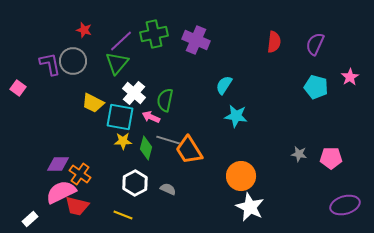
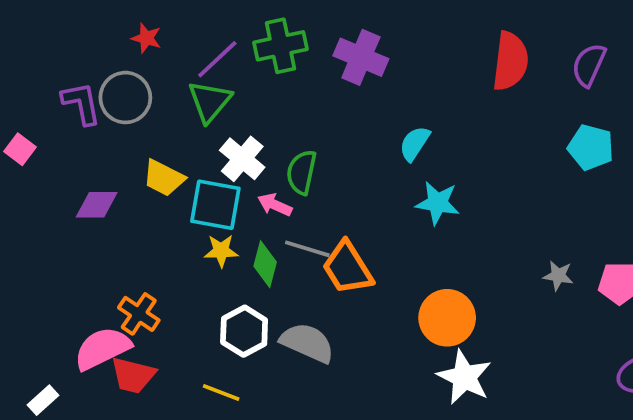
red semicircle: (274, 42) -> (510, 61), size x1.4
purple diamond: (58, 164) -> (97, 205), moved
gray semicircle: (168, 189) -> (307, 343), size x1.8

